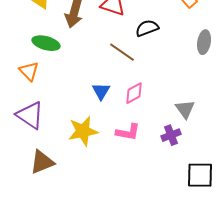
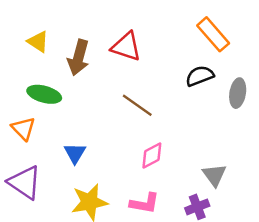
black semicircle: (147, 28) -> (200, 76), moved
blue triangle: (101, 91) -> (75, 153), moved

